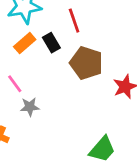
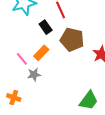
orange rectangle: (25, 43) -> (41, 53), moved

